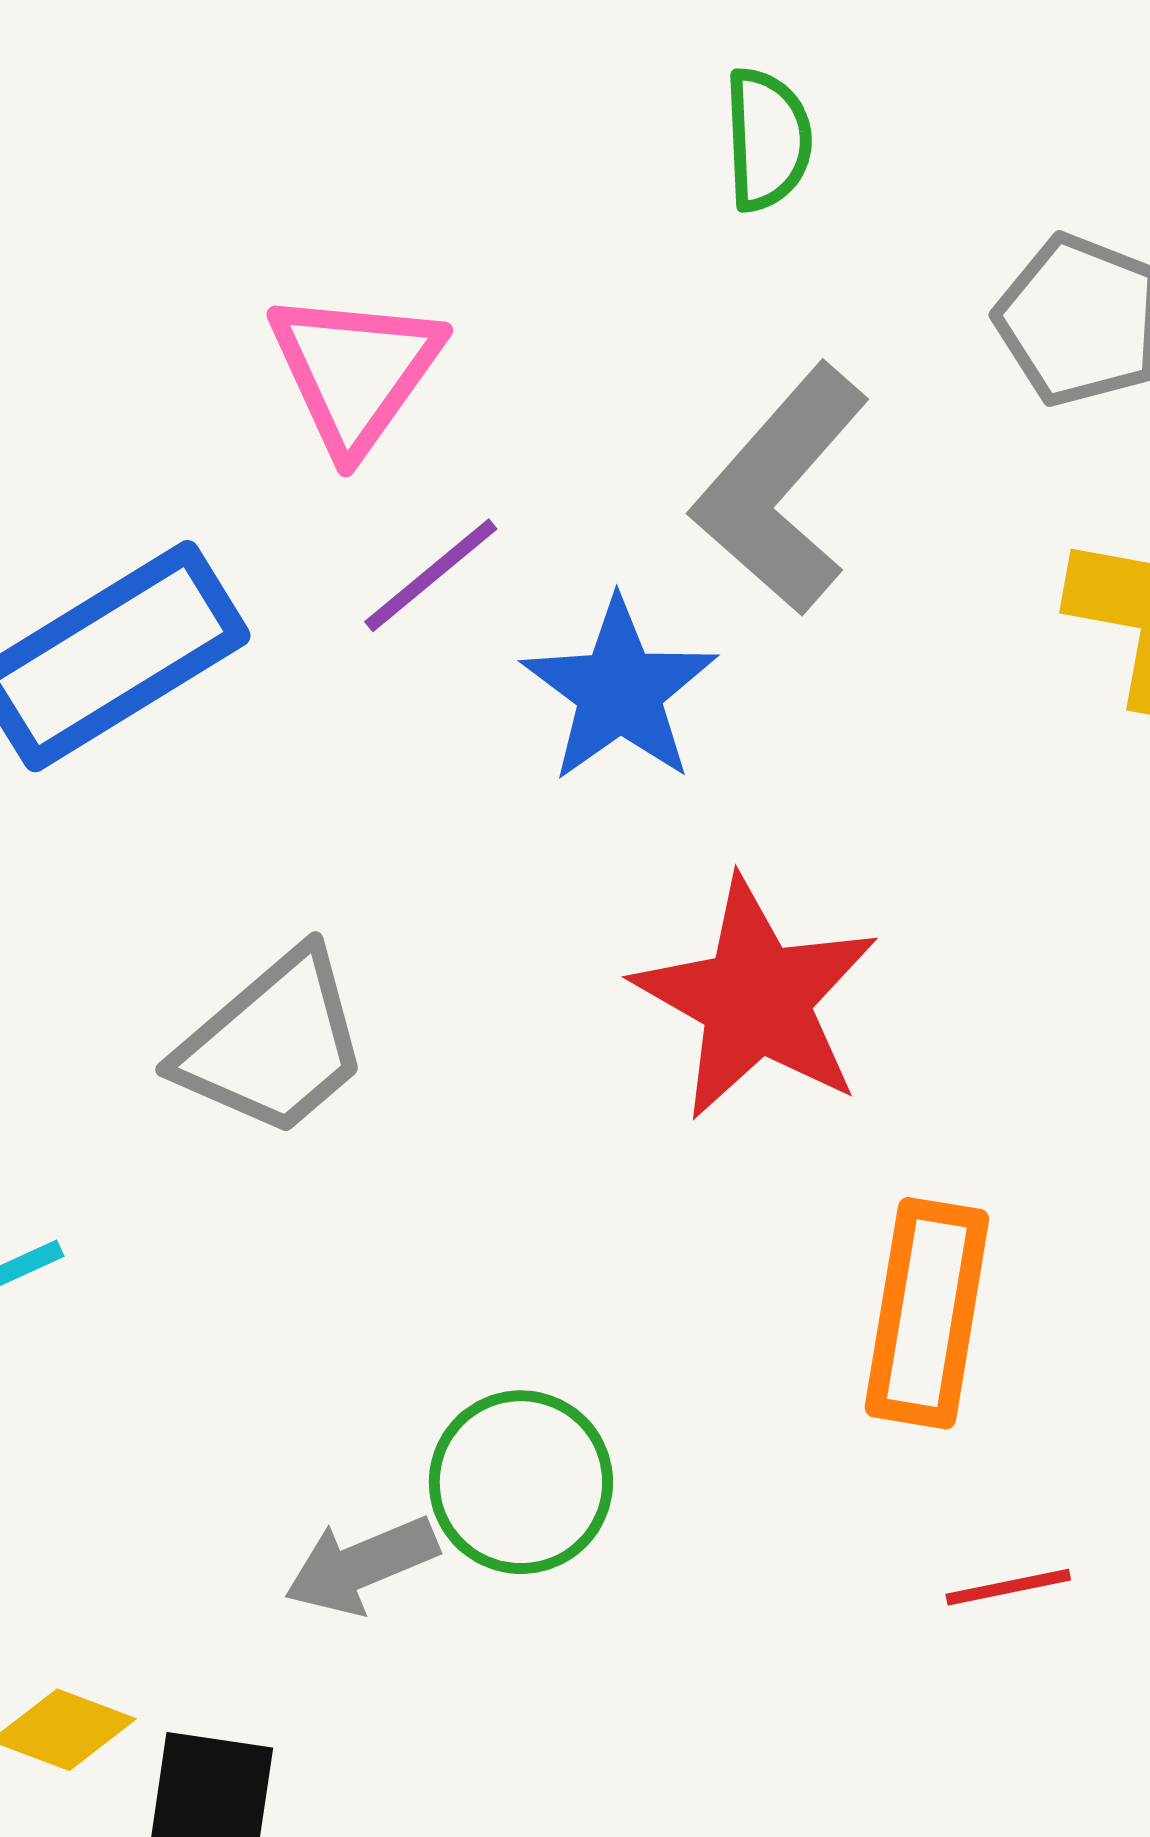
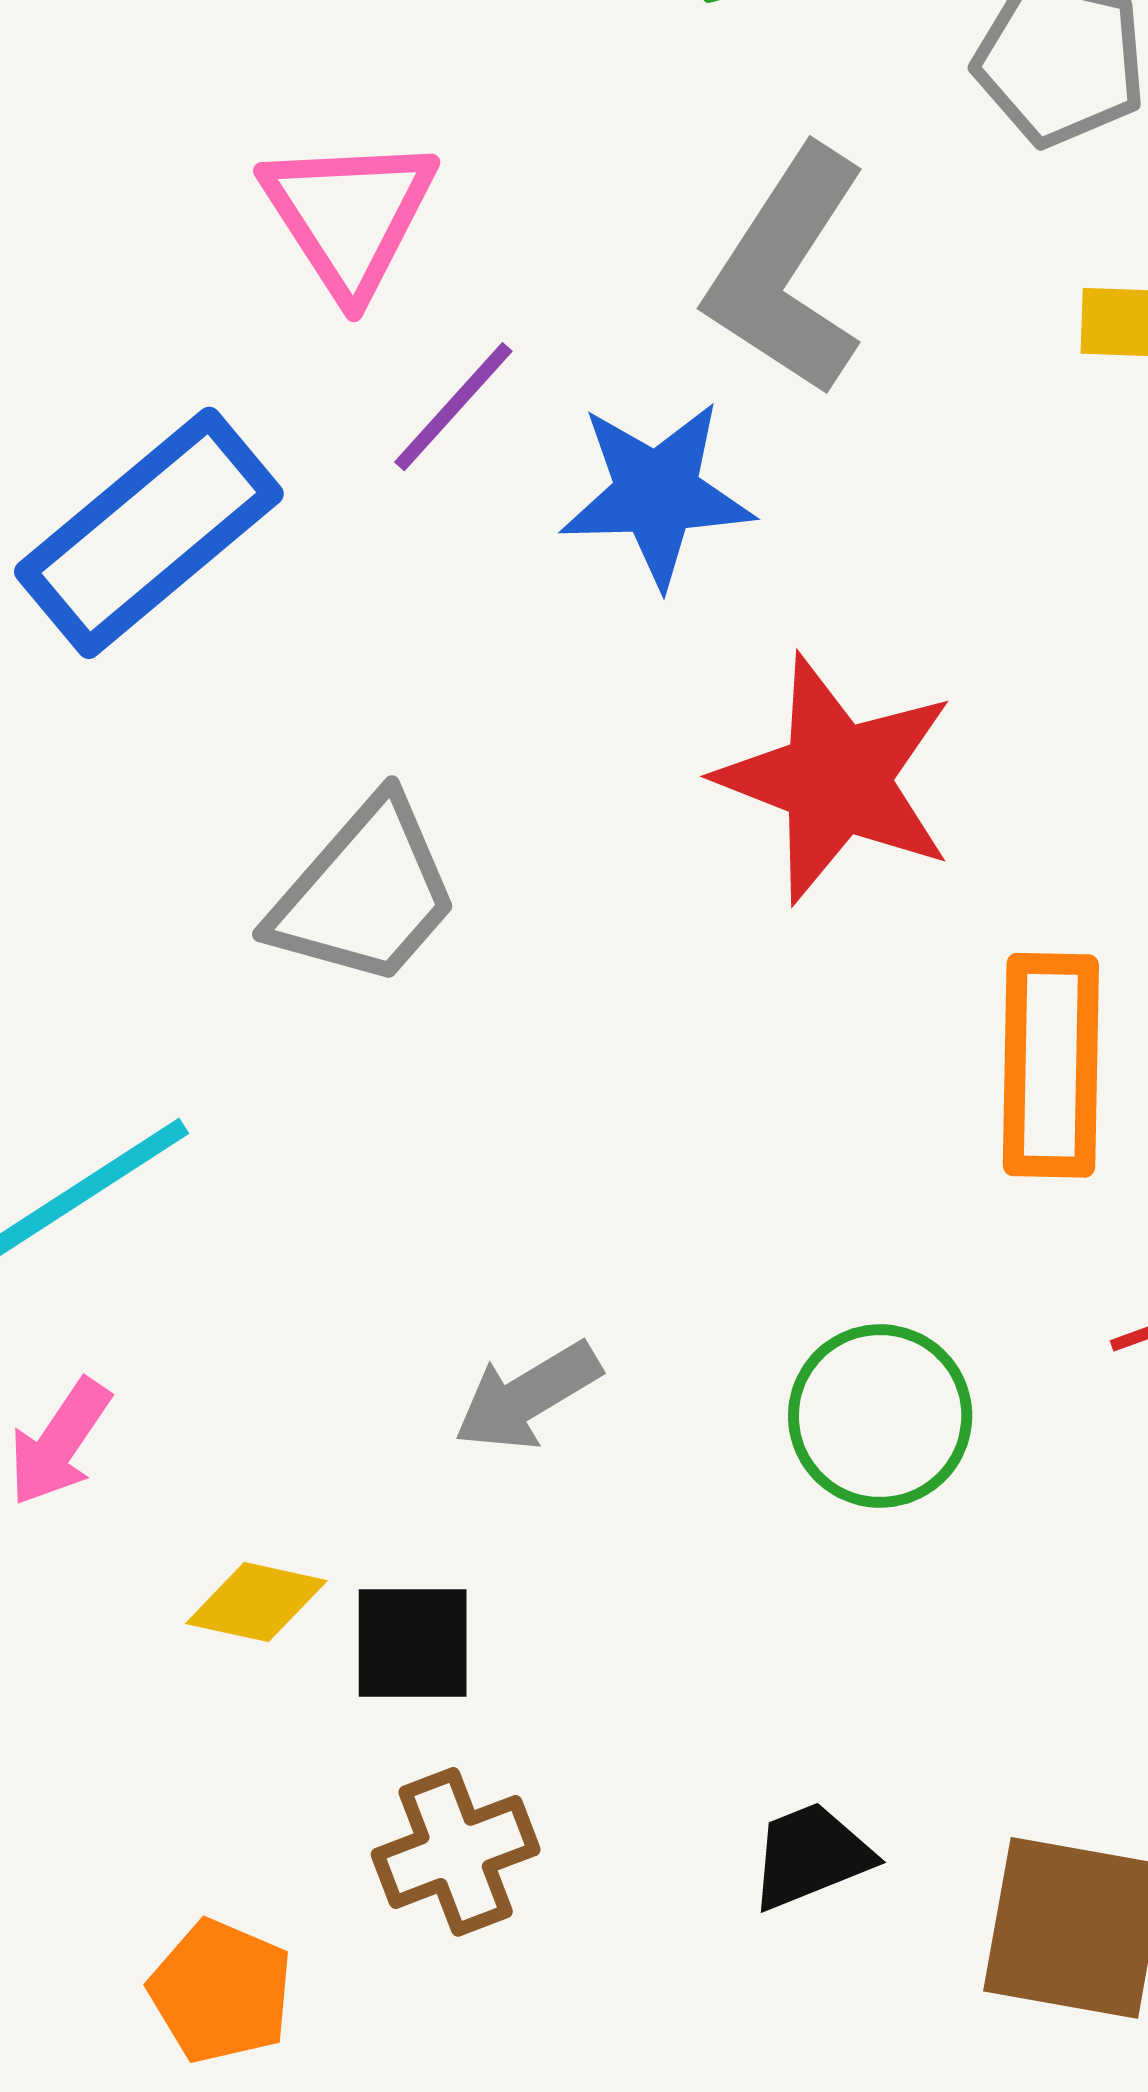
blue star: (620, 691) -> (657, 494), turned -30
green circle: (521, 1482) -> (880, 1416), moved

